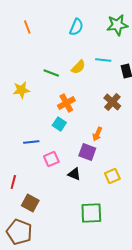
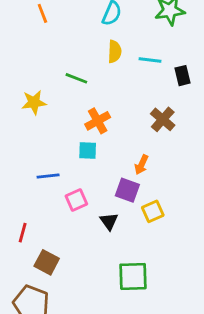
yellow semicircle: (78, 67) -> (115, 51), moved, turned -42
cyan square: (59, 124) -> (88, 151), turned -32
black triangle: (74, 174) -> (109, 221), turned 32
yellow square: (112, 176) -> (153, 211), moved

